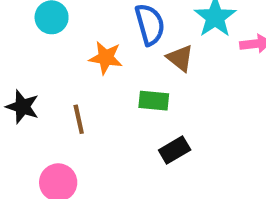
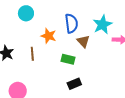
brown line: (79, 119) -> (32, 54), moved

